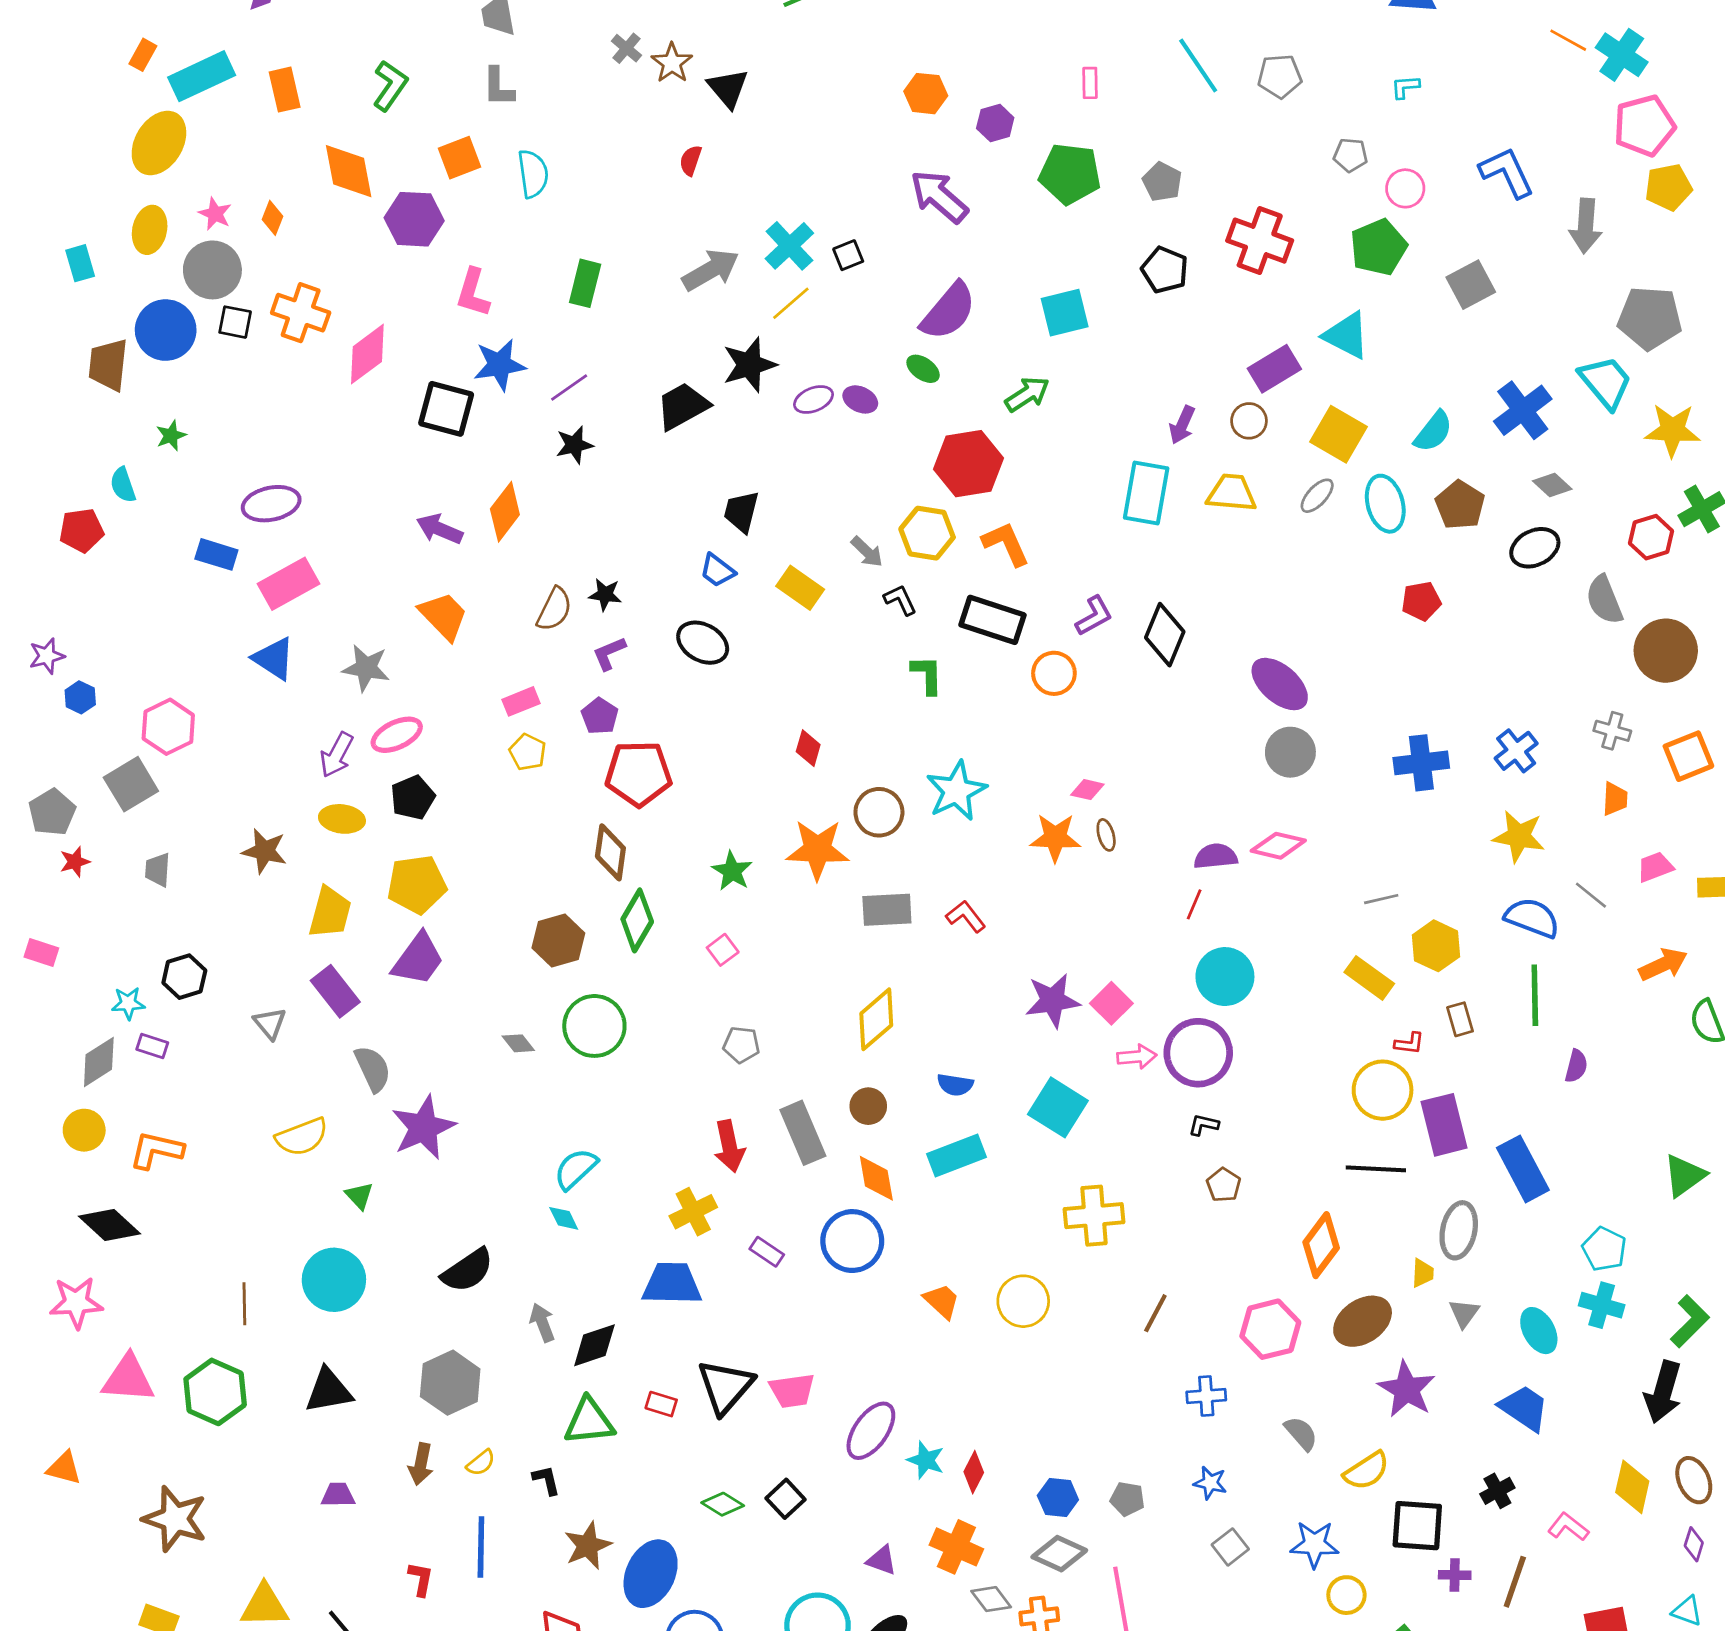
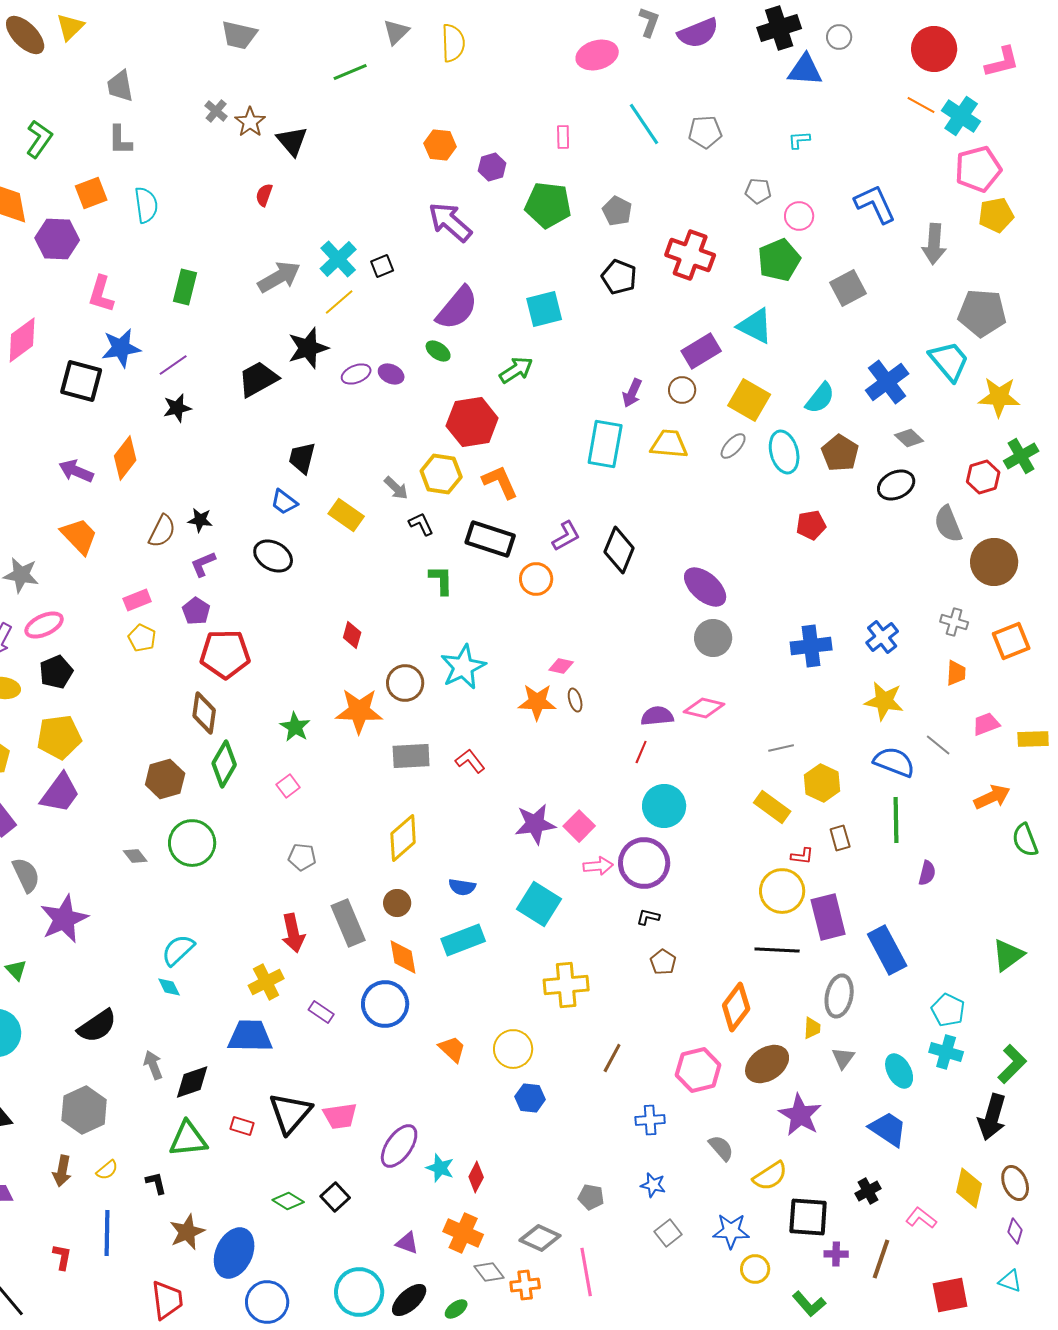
blue hexagon: (1058, 1498) -> (530, 1098), moved

